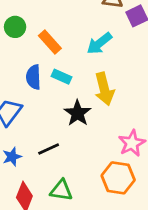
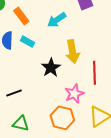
yellow arrow: (104, 89) -> (73, 52), moved
black star: (78, 113) -> (51, 68), moved

